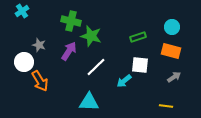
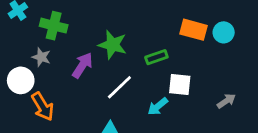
green cross: (71, 21) -> (54, 26), moved
green rectangle: (138, 37) -> (156, 57), moved
orange rectangle: (171, 51) -> (193, 30), moved

